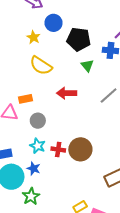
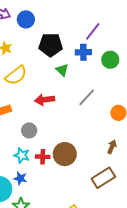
blue circle: (54, 23) -> (26, 19), moved
yellow semicircle: (41, 66) -> (16, 75), turned -65
gray circle: (38, 121) -> (29, 130), moved

